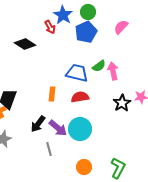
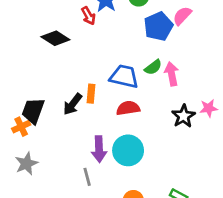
blue pentagon: (86, 32) -> (158, 26), moved
orange rectangle: (52, 94) -> (91, 94), moved
black arrow: (38, 124) -> (73, 104), moved
purple arrow: (58, 128) -> (99, 149), turned 48

